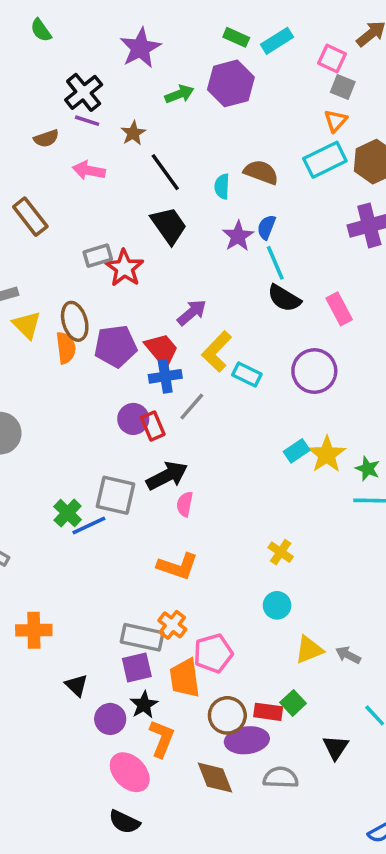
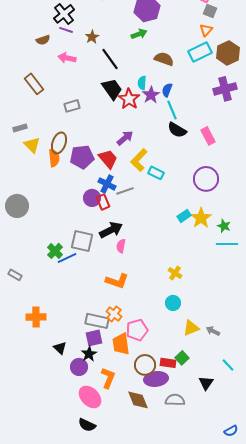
green arrow: (179, 94) -> (139, 34), moved
cyan semicircle: (222, 186) -> (142, 83), moved
red star: (124, 268) -> (129, 99), moved
brown ellipse: (75, 321) -> (59, 143), turned 35
purple circle: (314, 371) -> (206, 179), moved
blue cross: (165, 376) -> (107, 184), moved, turned 36
gray line: (192, 407) -> (125, 191), turned 30
black star: (144, 705) -> (89, 354), moved

